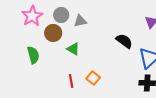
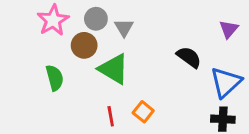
gray triangle: (80, 21) -> (124, 28), turned -48
green triangle: (73, 49) -> (114, 69), size x1.6

